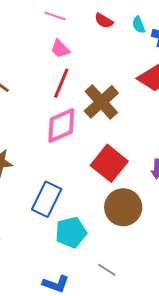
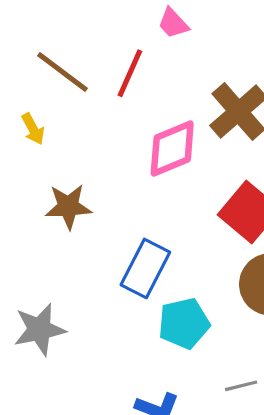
red line: (61, 83) -> (130, 73), moved
gray line: (107, 270) -> (241, 386), turned -48

